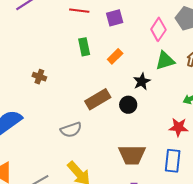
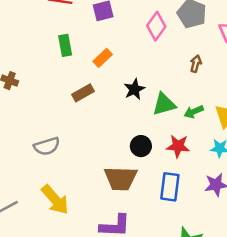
green triangle: (165, 61) -> (164, 104), moved
brown rectangle: (98, 99) -> (83, 93), moved, size x0.7
black circle: (128, 105) -> (141, 146), moved

